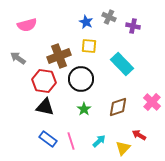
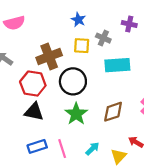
gray cross: (109, 17) -> (103, 38), moved
cyan rectangle: (122, 64) -> (117, 65), turned -50
green star: (84, 109) -> (76, 114), size x1.5
blue rectangle: (48, 139) -> (37, 146), turned -54

